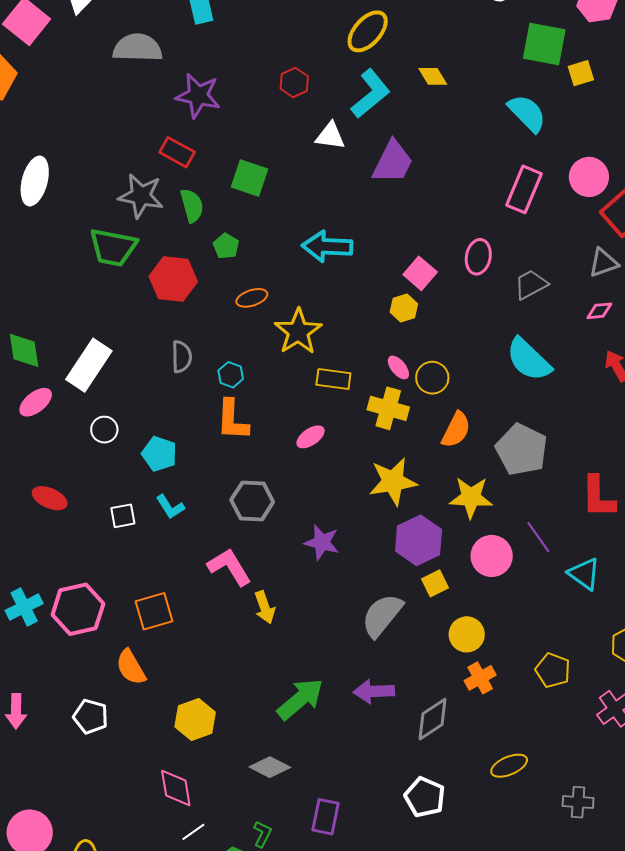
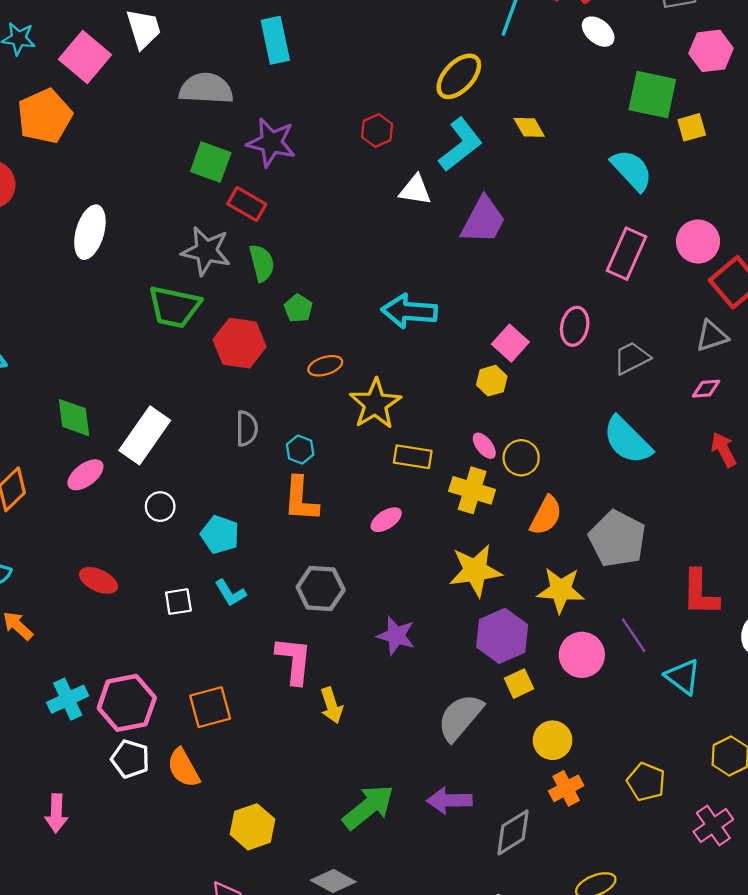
green square: (250, 178) -> (211, 162), moved
pink L-shape: (229, 567) -> (294, 660), turned 36
white pentagon: (91, 717) -> (130, 759), moved

